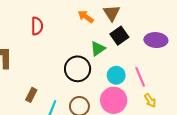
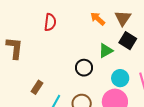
black square: (119, 36) -> (128, 41), turned -30
black circle: (78, 69) -> (84, 68), size x0.7

